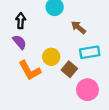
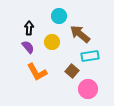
brown arrow: (78, 27) -> (80, 34), size x1.5
yellow circle: (51, 57) -> (52, 42), moved

